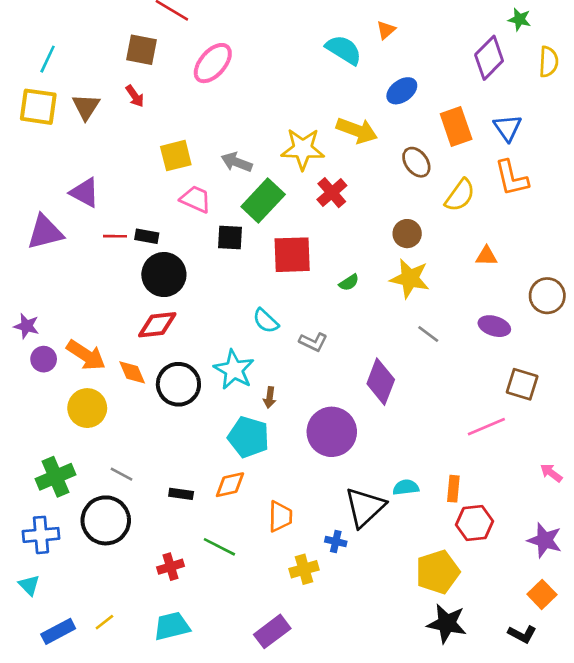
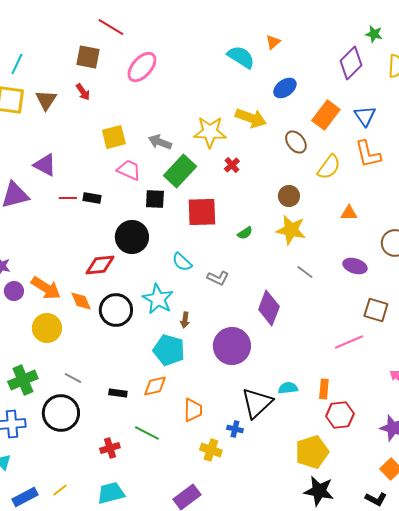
orange rectangle: (456, 126) -> (326, 115), turned 56
red cross: (332, 193) -> (232, 165), size x0.7
black circle: (164, 275) -> (132, 237), moved
yellow cross: (304, 569) -> (211, 450), turned 35

